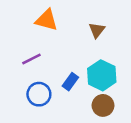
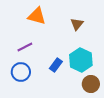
blue circle: (39, 94) -> (21, 72), moved
brown circle: (103, 105) -> (91, 84), moved

